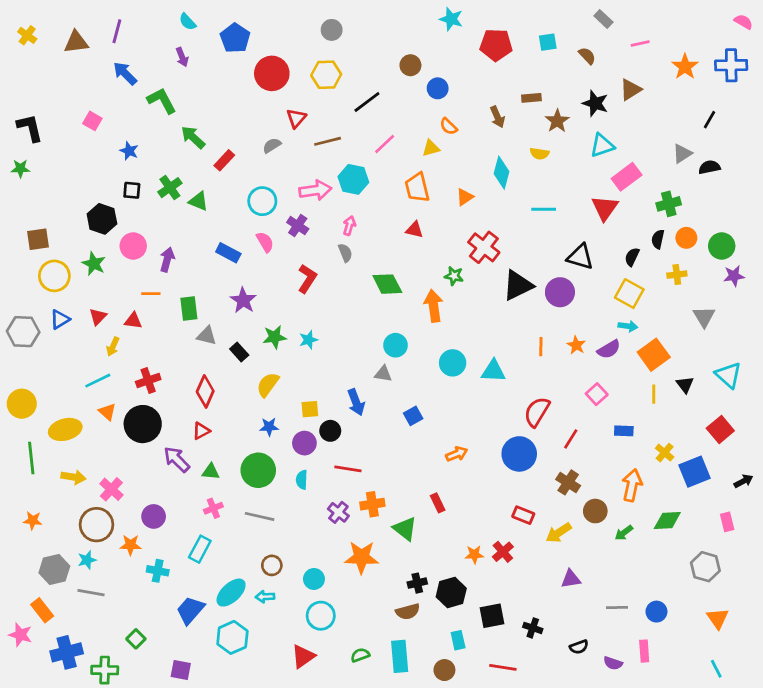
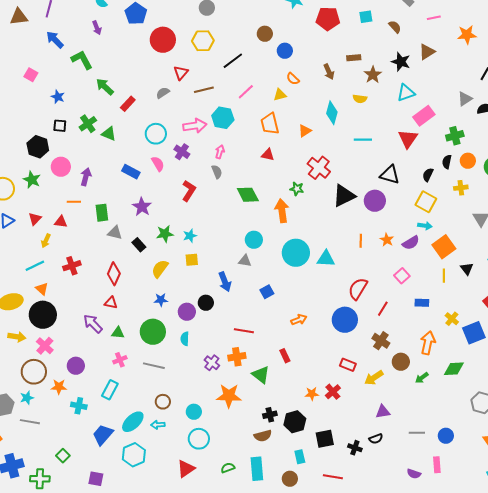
orange star: (685, 67) -> (467, 35), turned 30
cyan circle: (453, 363) -> (296, 253), size x1.4
yellow square: (310, 409) -> (192, 260), moved
black circle: (143, 424) -> (43, 315), moved
red triangle: (201, 431) -> (111, 303), turned 40
red line: (348, 469) -> (244, 331), moved
black semicircle: (579, 647) -> (376, 439), moved

